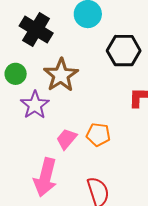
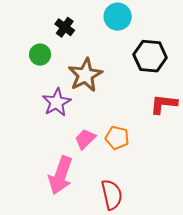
black cross: (36, 29) -> (65, 27), size x0.6
green circle: (16, 74) -> (40, 55), moved

